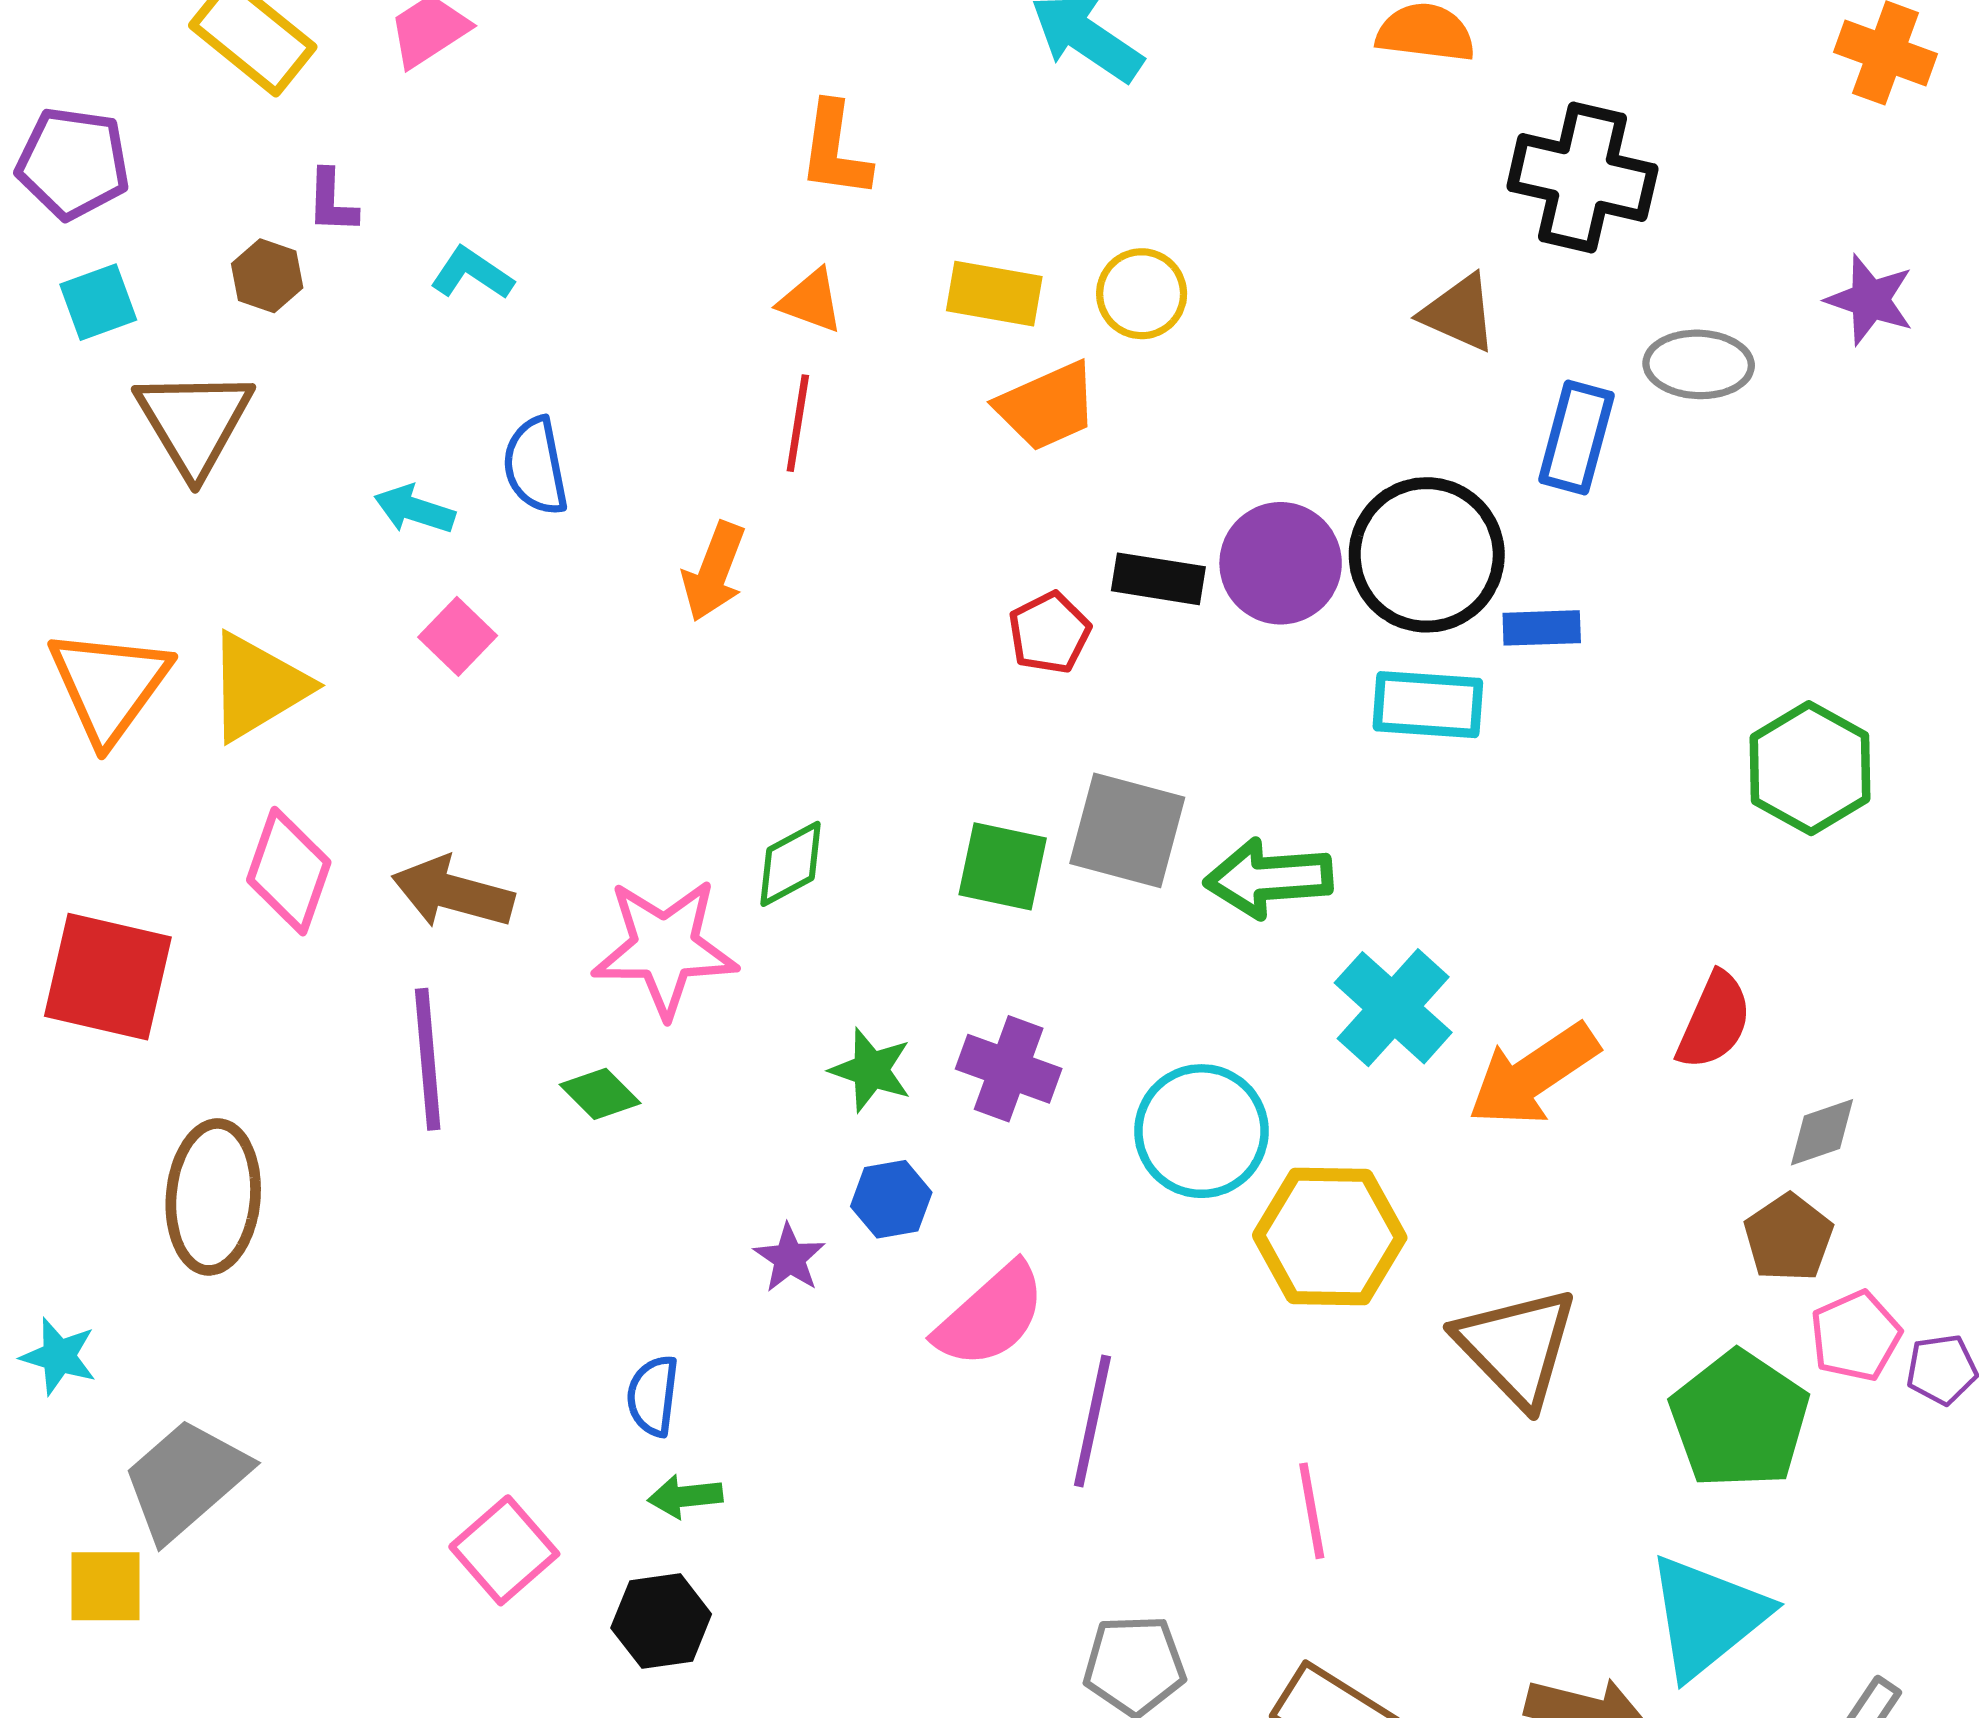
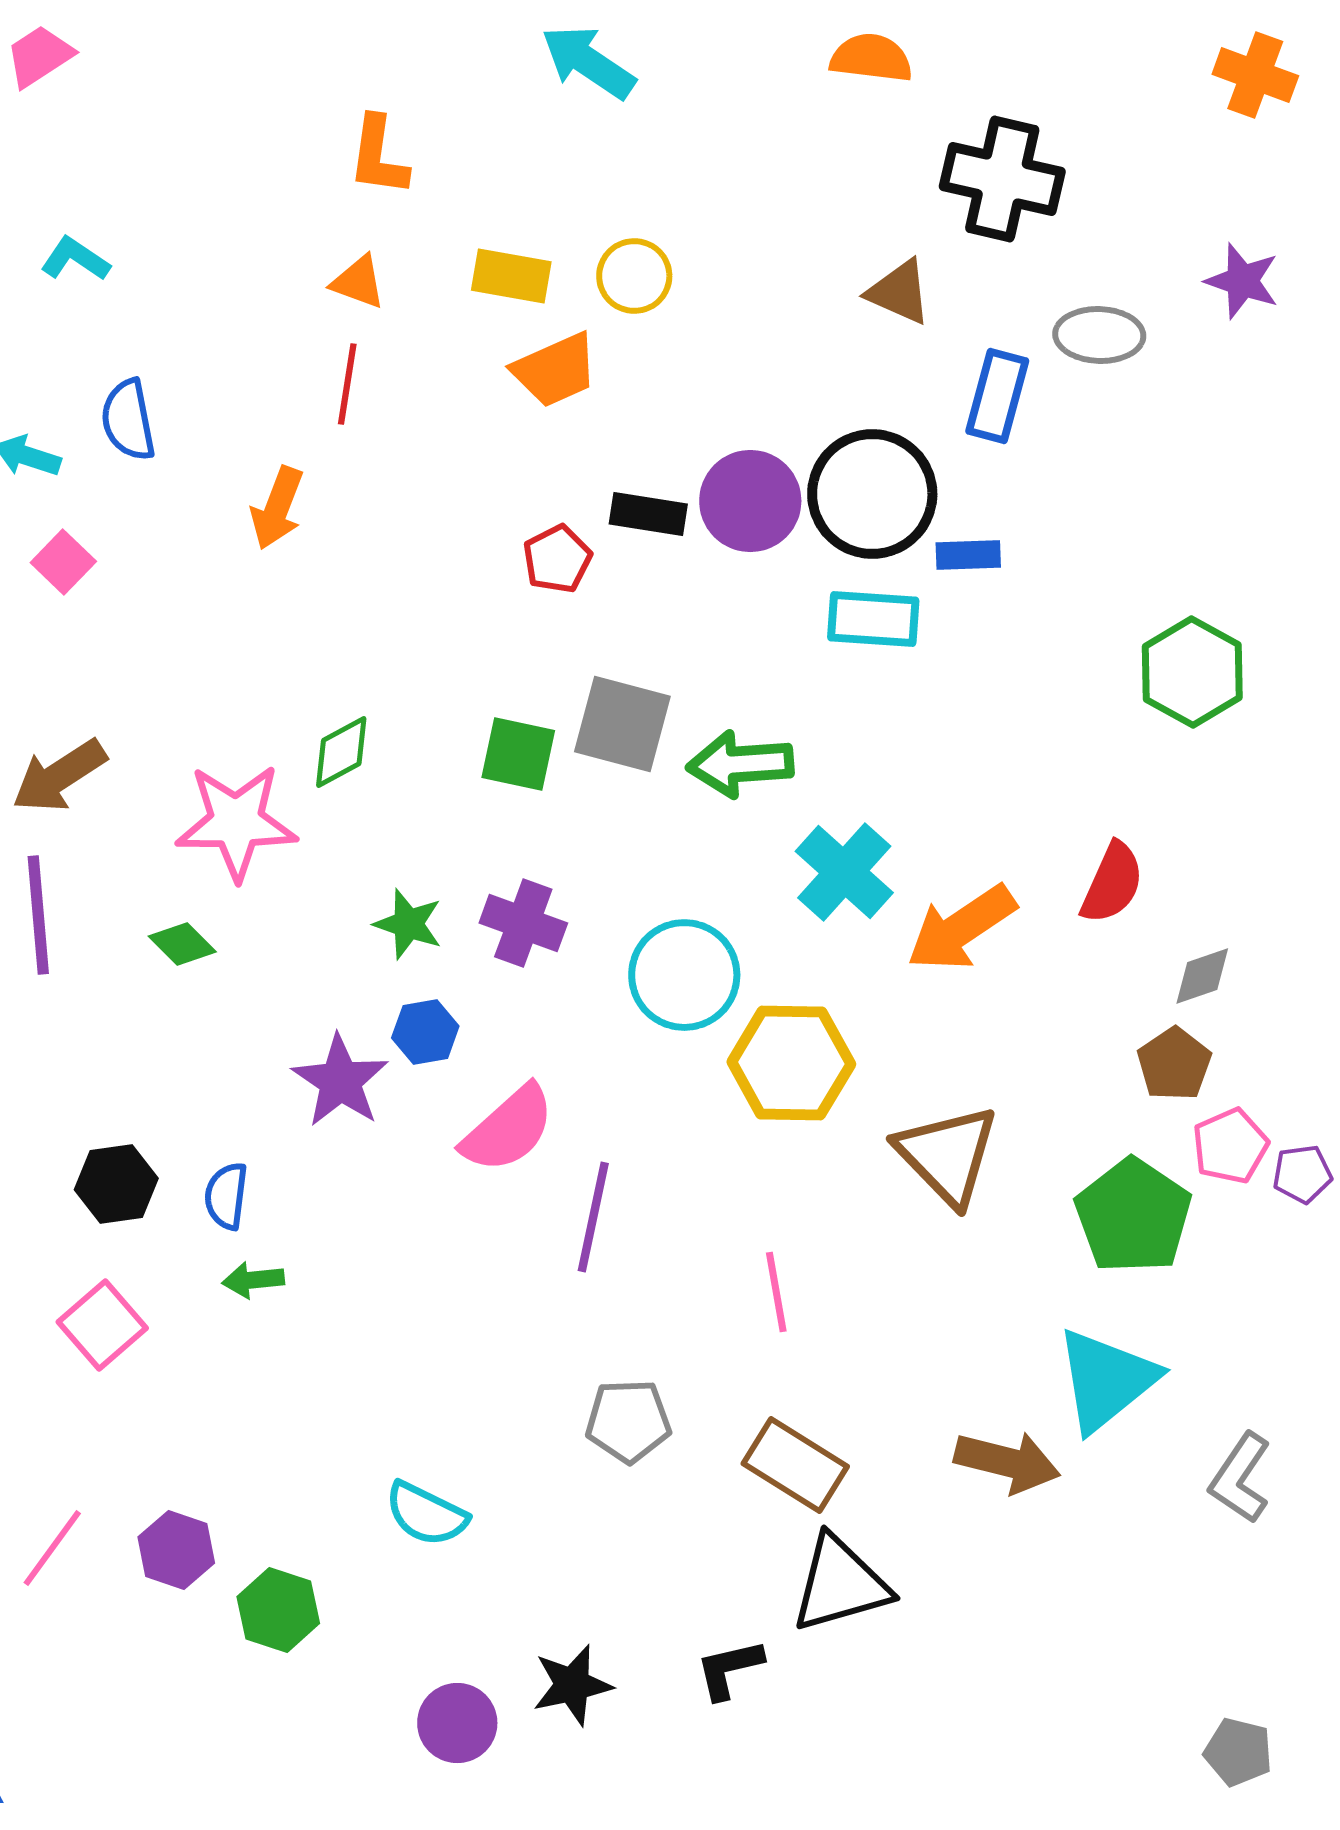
brown arrow: (453, 893) -> (59, 776), turned -48
purple star: (789, 1258) -> (340, 1081), size x1.6
black hexagon: (661, 1621) -> (116, 1184), moved

